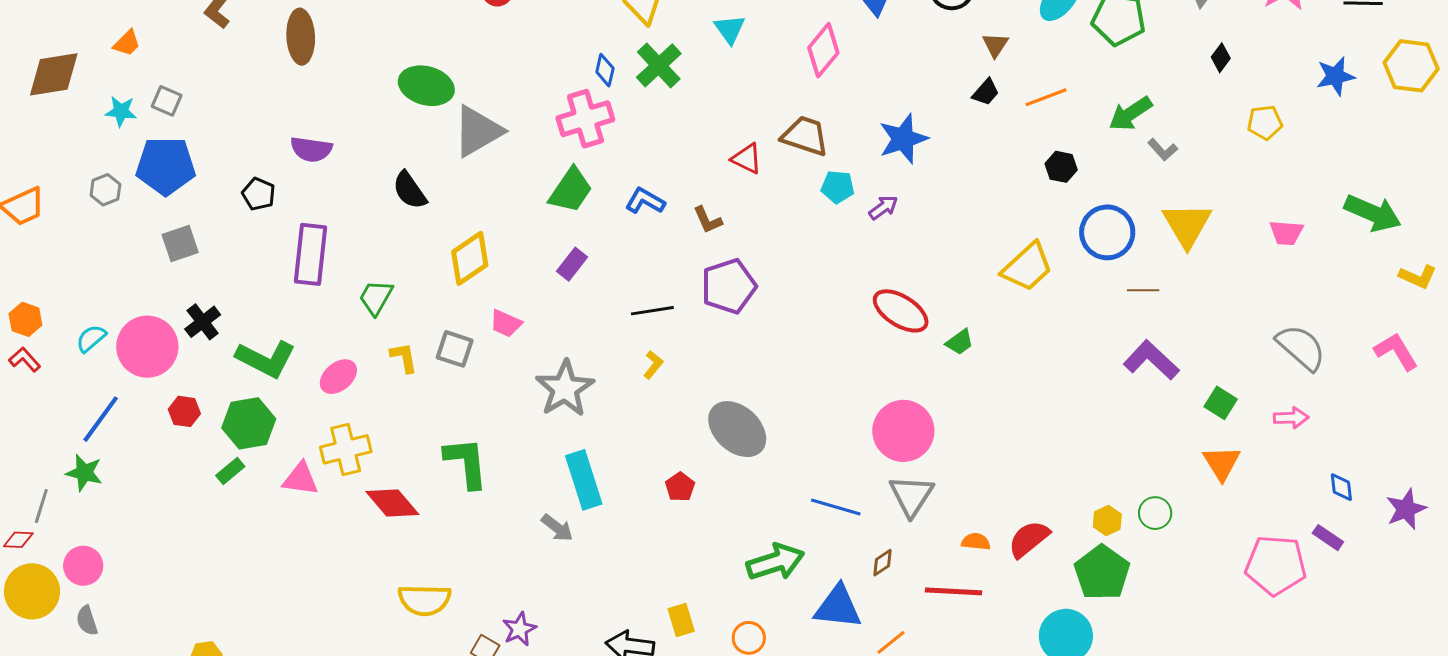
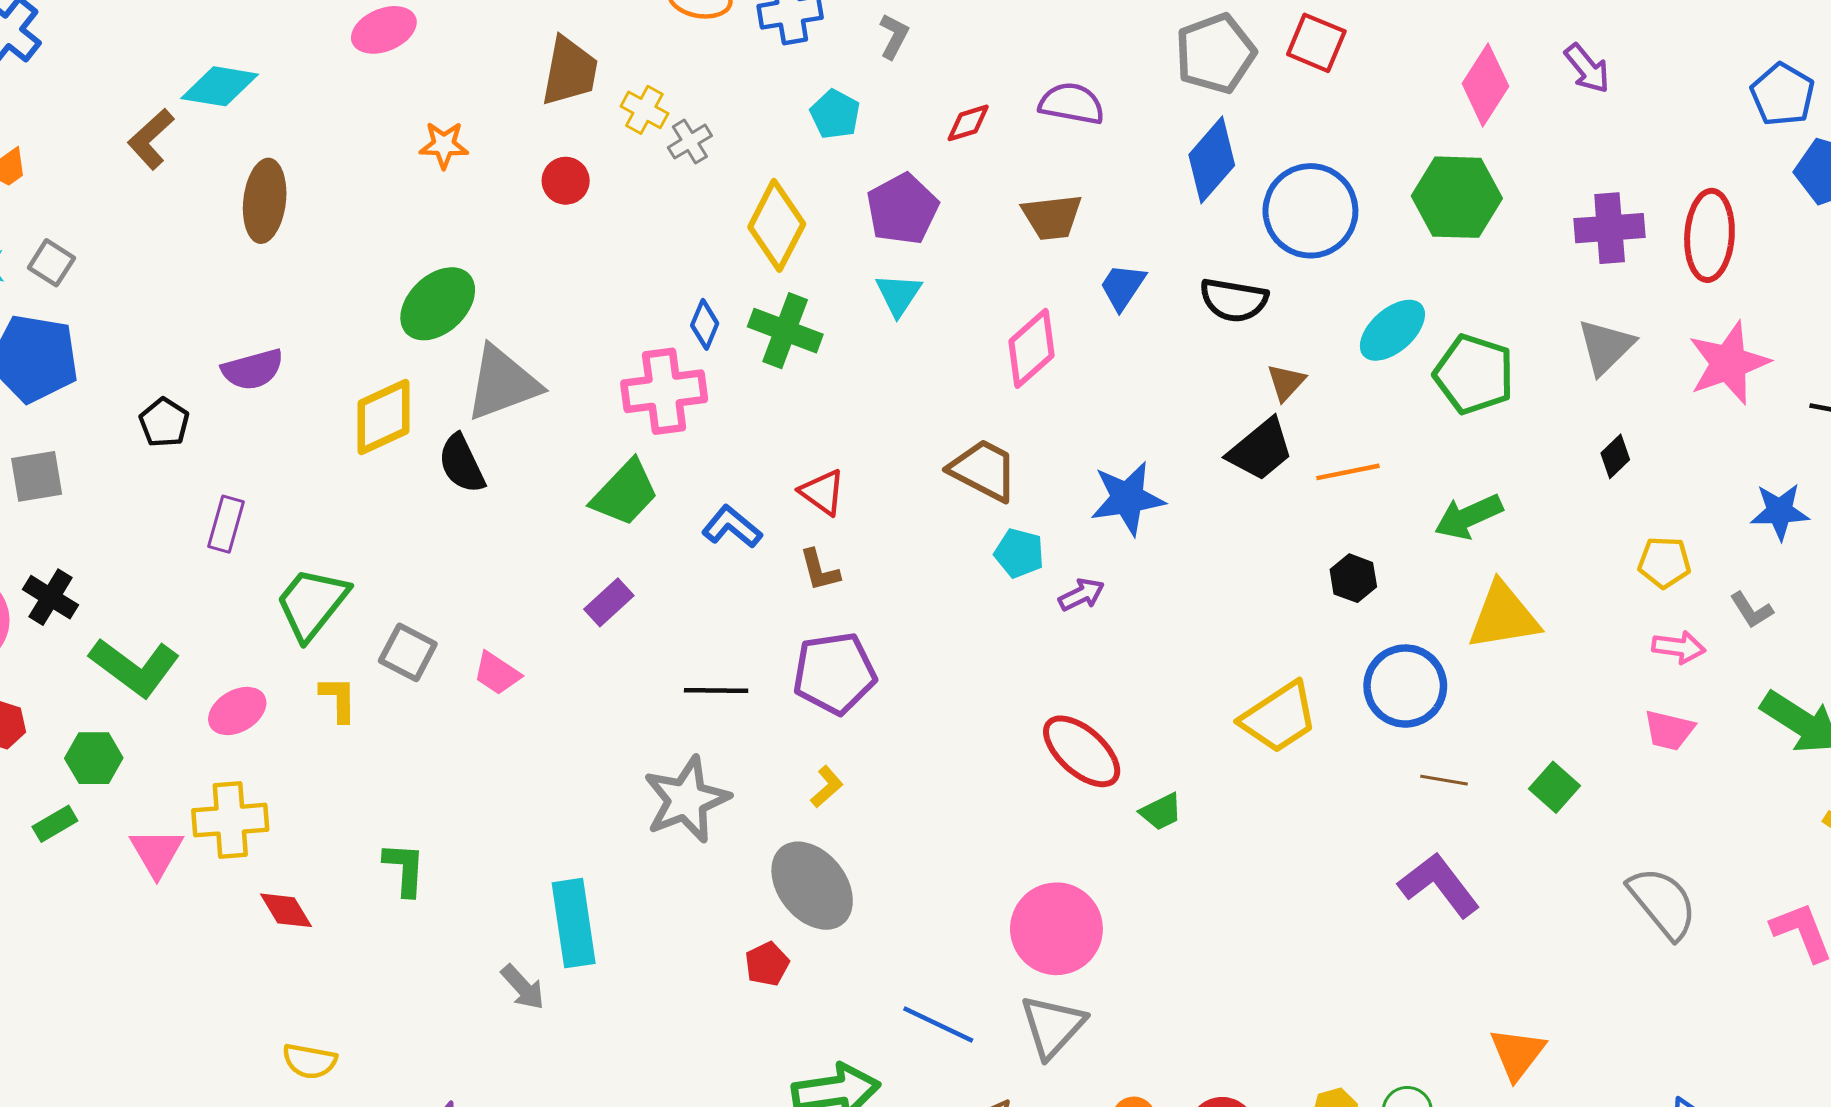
green cross: (659, 65) -> (785, 331), turned -36
green ellipse: (426, 86) -> (438, 304), turned -68
black trapezoid: (986, 92) -> (1261, 450), size x1.6
purple semicircle: (311, 149) -> (253, 370), turned -33
gray L-shape: (1163, 150) -> (1751, 610), moved
red triangle: (747, 159) -> (822, 492), moved
black semicircle: (410, 190) -> (462, 464), moved
yellow triangle: (1187, 225) -> (1503, 616), moved, turned 42
purple rectangle: (311, 254) -> (226, 524), size x0.6
yellow diamond: (470, 258) -> (383, 417), moved
green trapezoid: (376, 297) -> (312, 603), size x1.4
black cross: (203, 322) -> (51, 597), turned -30
gray square: (455, 349) -> (408, 652), moved
yellow L-shape: (653, 365) -> (827, 787), moved
gray star: (565, 388) -> (686, 800), moved
green square: (1221, 403) -> (1554, 787), moved
pink arrow: (1291, 418) -> (1679, 647), moved
green hexagon: (249, 423) -> (94, 758), size x0.7
green L-shape: (466, 463) -> (405, 869), size x0.7
pink triangle: (301, 479) -> (157, 852), turned 42
red pentagon: (680, 487) -> (767, 964), moved
red diamond: (392, 503) -> (286, 910), size x0.7
yellow semicircle: (424, 600) -> (310, 1061), size x0.7

